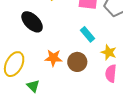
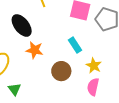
orange star: (53, 58) -> (35, 50), moved

